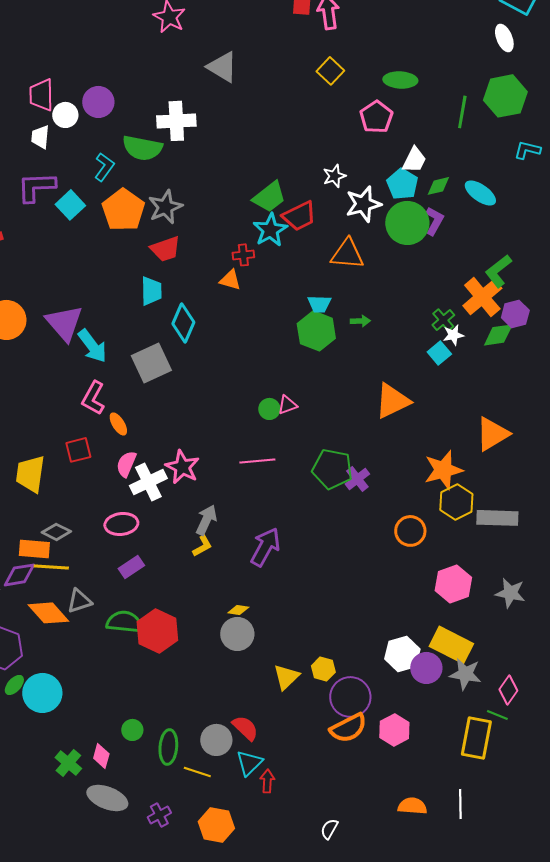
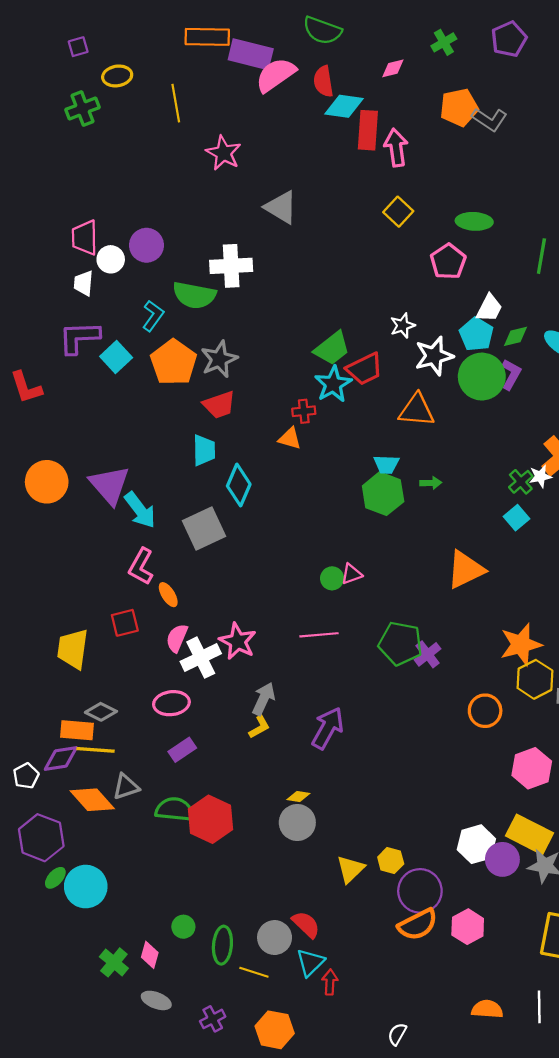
white star: (453, 335) -> (540, 476), moved
gray ellipse: (107, 798) -> (156, 1000), size x0.7

